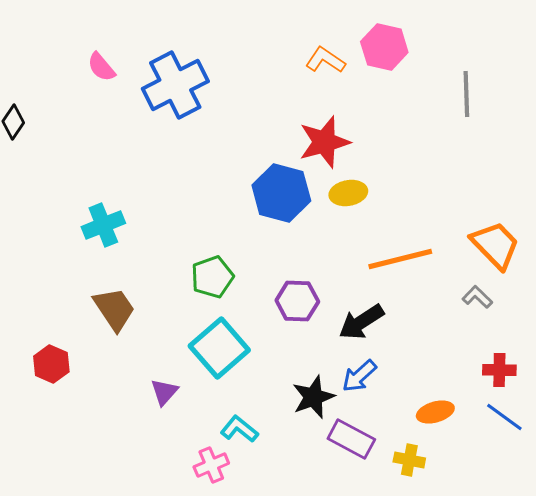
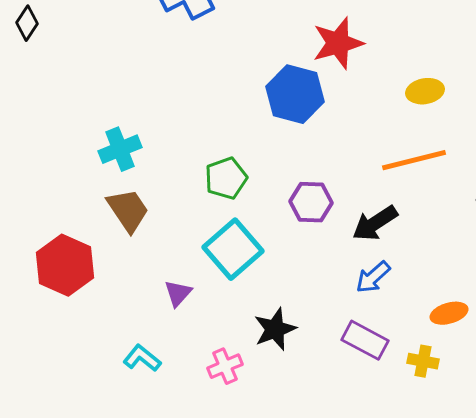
yellow ellipse: (348, 193) -> (425, 91), moved
cyan cross: (103, 225) -> (120, 149), moved
red hexagon: (51, 364) -> (65, 265), size x1.6
black star: (313, 397) -> (275, 329), moved
cyan L-shape: (239, 429) -> (142, 358), moved

